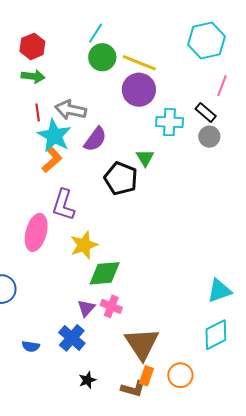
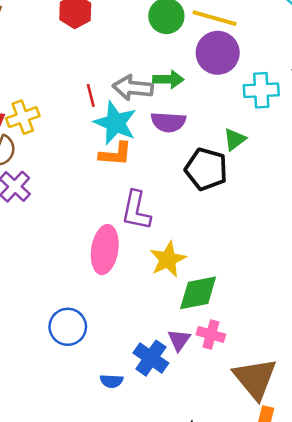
green arrow: (33, 76) -> (168, 79), moved
purple semicircle: (95, 139) -> (168, 122), turned 64
green triangle: (145, 158) -> (235, 139), turned 30
orange L-shape: (52, 160) -> (115, 154), turned 52
blue cross: (72, 338) -> (151, 358), moved
blue semicircle: (31, 346) -> (112, 381), moved

